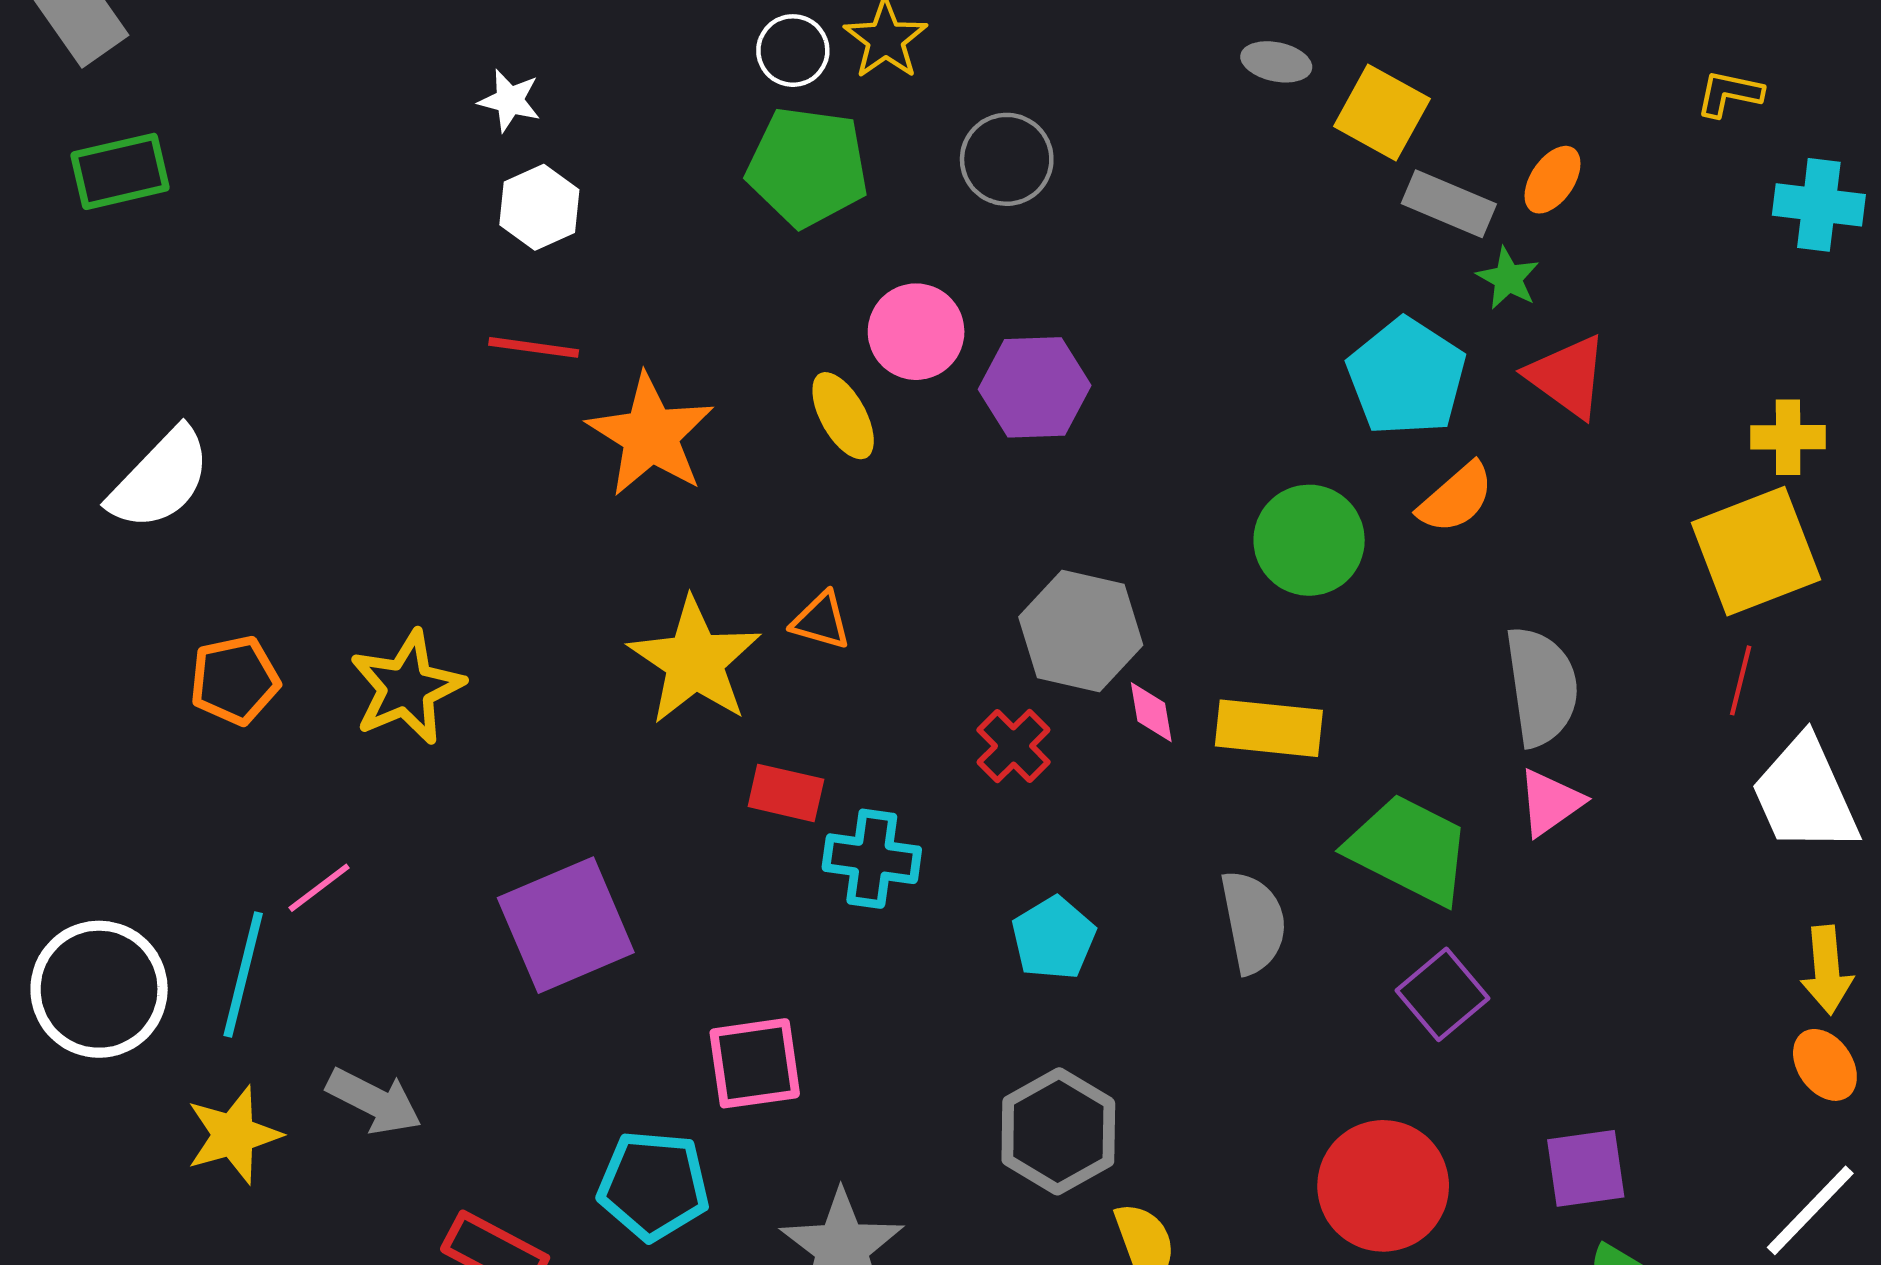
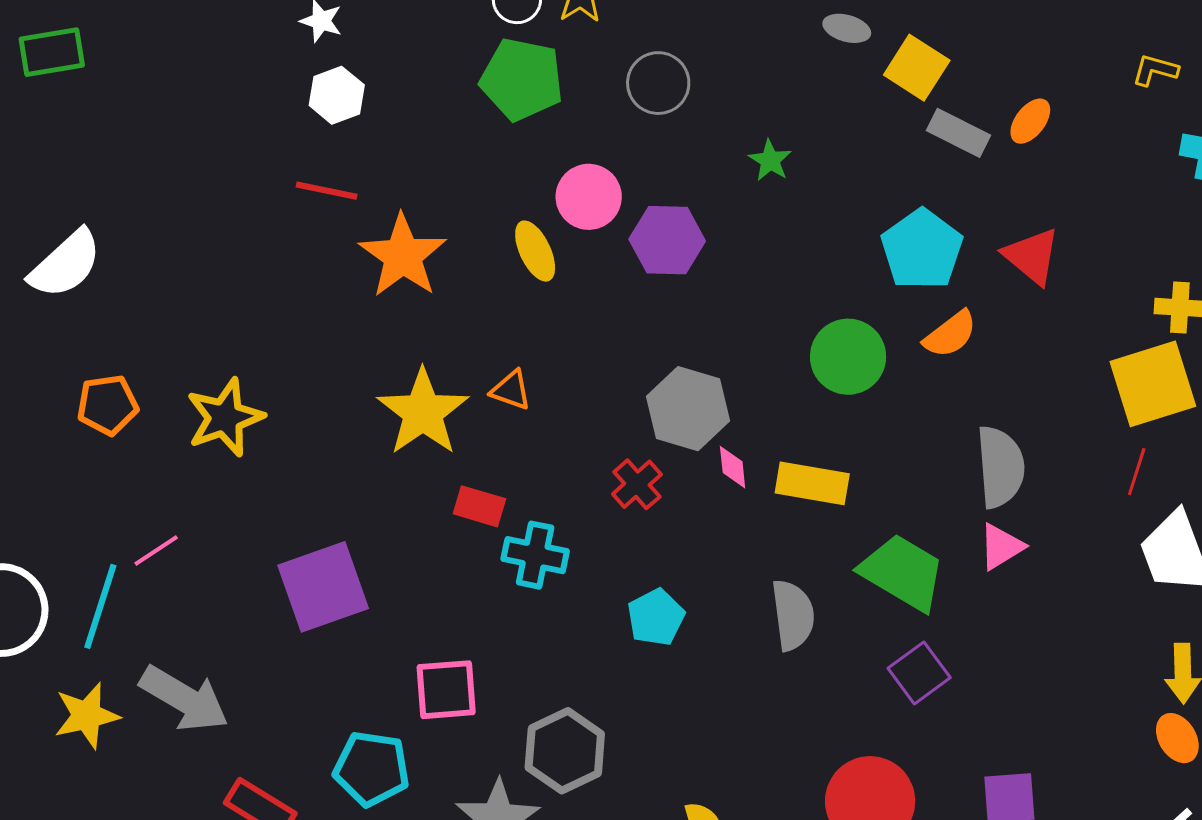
green star: (1508, 278) -> (770, 160), moved
gray arrow: (374, 1101) -> (184, 699), size x1.4
gray hexagon: (1058, 1131) -> (565, 751), moved

